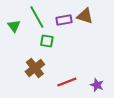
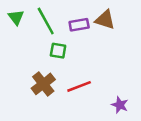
green triangle: (14, 26) -> (16, 17), moved
red line: (67, 82) -> (79, 86), moved

